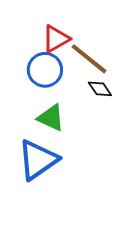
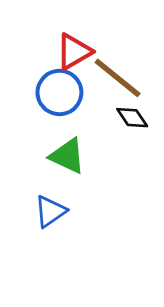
blue triangle: (38, 160) -> (50, 211), size x0.6

